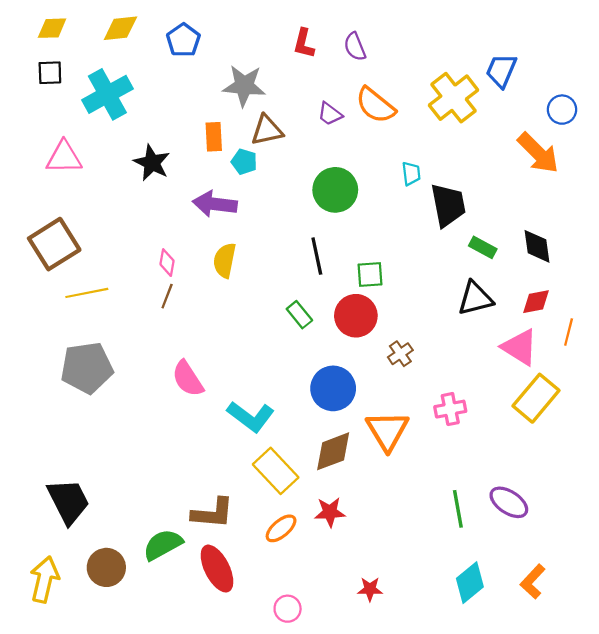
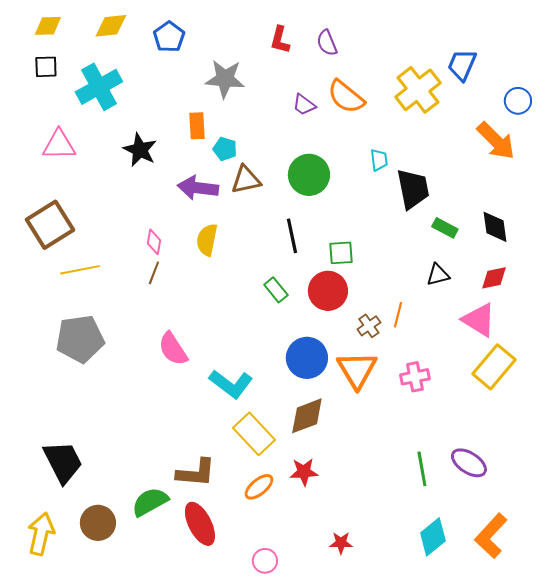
brown triangle: (267, 130) -> (246, 180), moved
black triangle: (475, 298) -> (438, 275), size x0.7
orange line: (569, 332) -> (398, 315), moved
orange triangle: (387, 431) -> (357, 370), moved
orange L-shape: (533, 582) -> (491, 536), size x1.4

